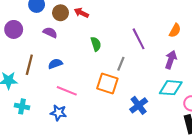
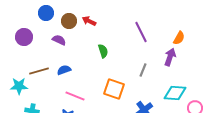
purple line: (139, 39) -> (141, 32), moved
purple arrow: (171, 60) -> (170, 57), moved
gray line: (121, 64) -> (143, 70), moved
brown line: (29, 65) -> (39, 71), turned 60

